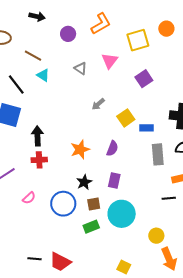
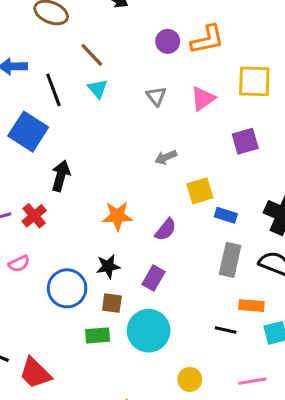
purple circle: (68, 34) -> (168, 41), moved
red cross: (39, 160) -> (34, 216), moved, turned 35

